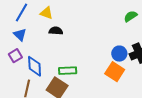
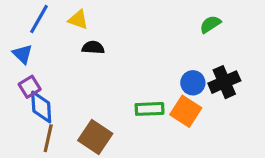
blue triangle: (20, 35) -> (23, 54), moved
blue diamond: (35, 66) -> (41, 107), moved
green rectangle: (68, 71) -> (150, 109), moved

